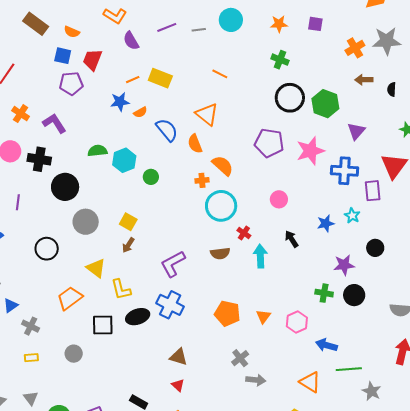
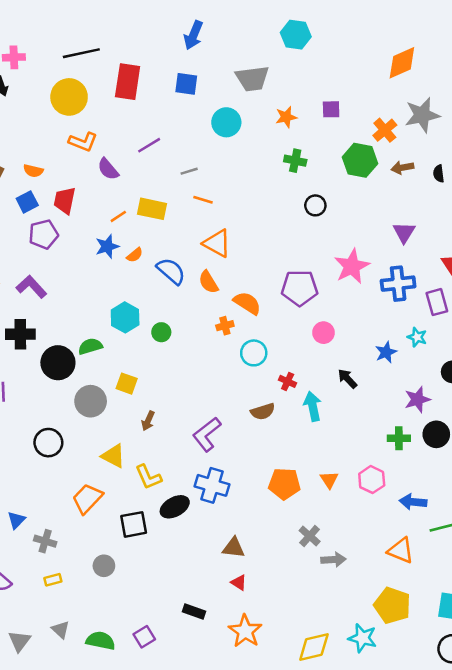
gray line: (199, 30) -> (189, 171), moved
blue square: (63, 56) -> (27, 202), turned -30
orange line: (220, 74) -> (203, 200), moved
black circle: (290, 98) -> (315, 205), size x0.6
green hexagon: (325, 104) -> (360, 160), moved
purple pentagon: (269, 143) -> (300, 288), moved
green semicircle: (97, 151) -> (90, 346), moved
cyan circle: (221, 206) -> (254, 353), size x0.7
yellow square: (128, 222) -> (127, 384), moved

